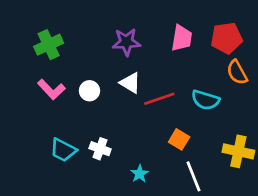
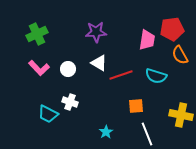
pink trapezoid: (182, 38) -> (147, 40), moved
orange square: (179, 139) -> (136, 106), turned -35
white cross: (100, 149) -> (70, 102), moved

